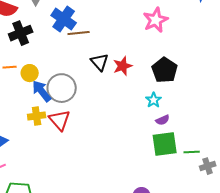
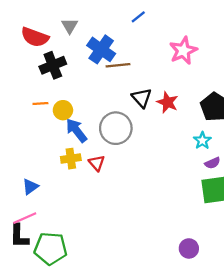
pink star: (156, 20) -> (183, 51), moved
red star: (123, 66) -> (168, 102), turned -30
gray circle: (62, 88) -> (116, 128), moved
red triangle: (60, 120) -> (97, 163), size x0.7

